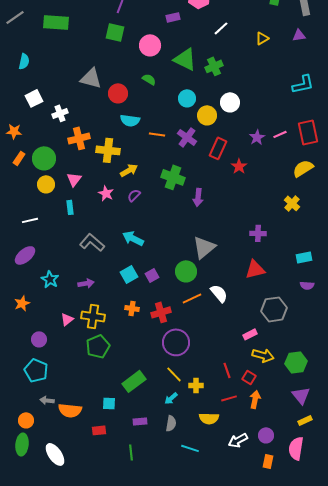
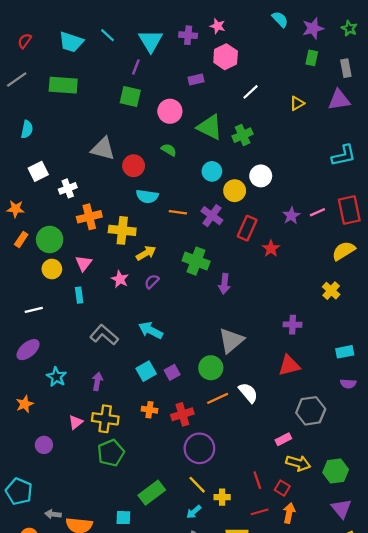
purple triangle: (299, 35) -> (339, 100), size x1.5
purple arrow: (86, 283) -> (97, 381), turned -70
cyan pentagon: (36, 370) -> (19, 491), moved

